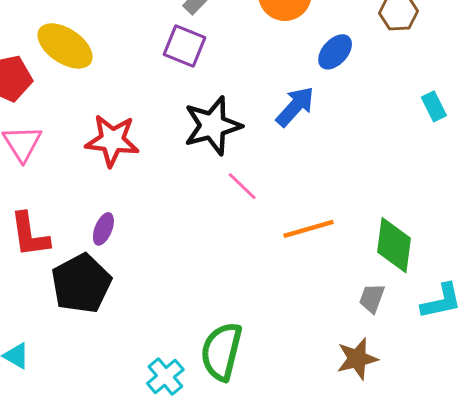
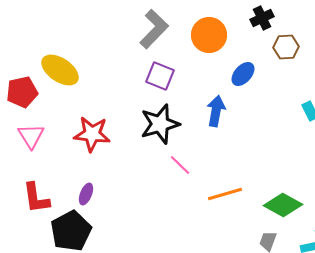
purple square: (185, 46) -> (160, 76), moved
blue arrow: (295, 106) -> (216, 111), turned -32
green diamond: (394, 245) -> (283, 205), turned -69

